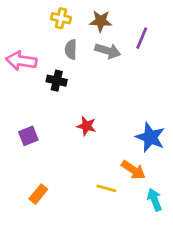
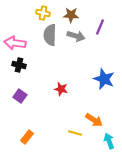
gray semicircle: (71, 49) -> (50, 35), size x1.5
black cross: (57, 81) -> (19, 65), moved
purple square: (28, 136) -> (20, 96), turned -32
blue star: (150, 137) -> (104, 79), moved

